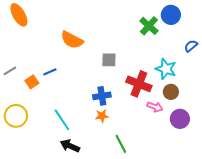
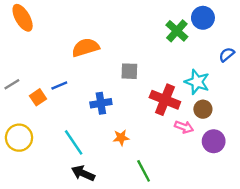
orange semicircle: (72, 40) -> (85, 47), turned 135
blue cross: (102, 96) -> (101, 103), moved

